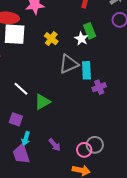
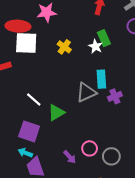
gray triangle: (69, 64) -> (86, 92), moved
purple square: (16, 119) -> (29, 131), size x1.5
cyan arrow: (26, 139) -> (25, 153), moved, turned 96
pink circle: (84, 150) -> (90, 148), moved

